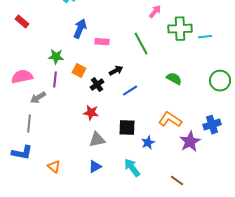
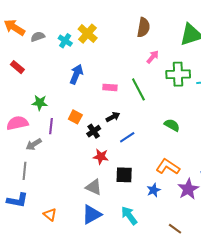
pink rectangle: (102, 42) -> (110, 87), moved
green star: (56, 57) -> (40, 103), moved
red star: (91, 113) -> (101, 157), moved
gray triangle: (97, 140) -> (94, 187), turned 36
blue star: (148, 143) -> (154, 190), moved
blue triangle: (95, 167) -> (92, 215), size x1.5

